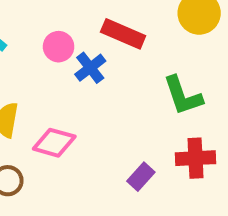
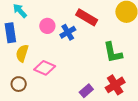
pink circle: (59, 47) -> (47, 26), moved
red cross: (195, 158) -> (115, 85), turned -36

